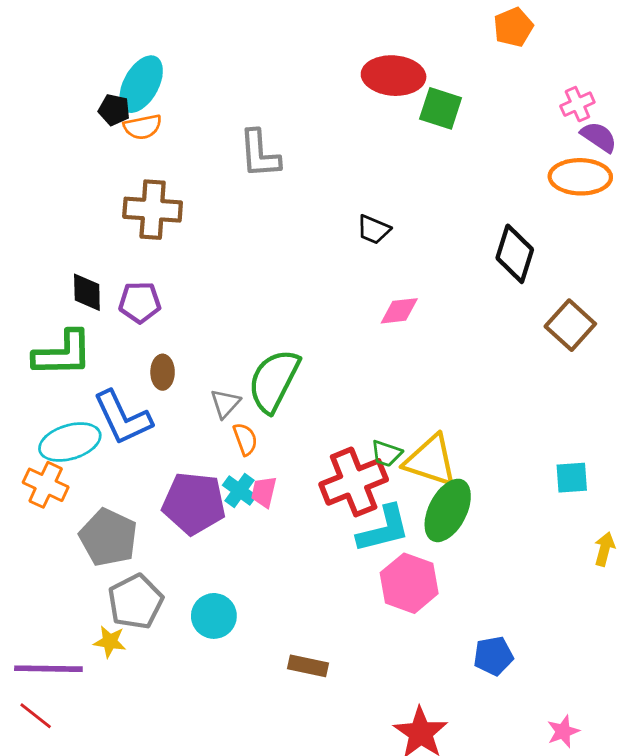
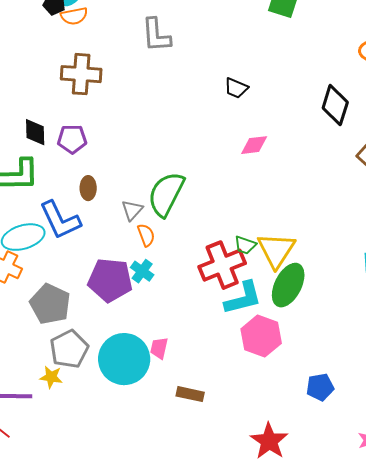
yellow triangle: (431, 461) -> (276, 250), turned 45
pink trapezoid: (264, 492) -> (159, 348), moved
cyan circle: (214, 616) -> (124, 359), size x1.6

